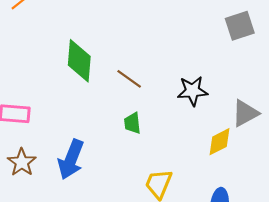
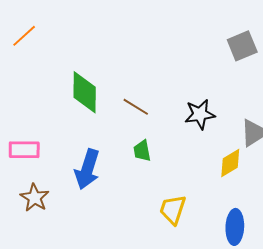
blue arrow: (71, 159) -> (87, 169), moved

